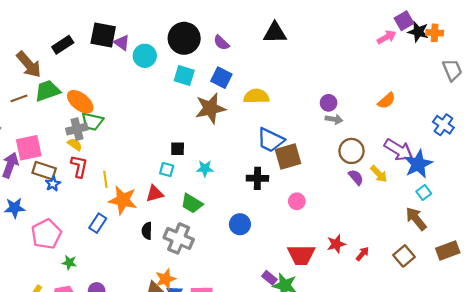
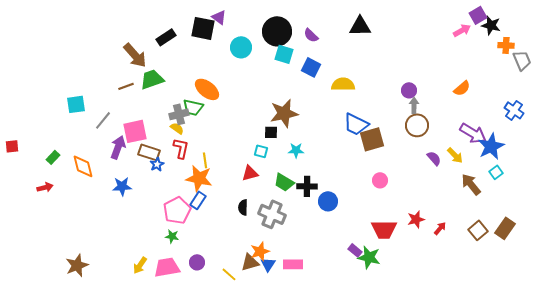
orange cross: (435, 33) -> (506, 45), moved
purple triangle: (122, 43) -> (219, 17), moved
cyan square: (184, 75) -> (284, 54), moved
orange ellipse: (80, 102) -> (207, 89), moved
brown star: (210, 108) -> (284, 113), moved
gray arrow: (334, 119) -> (414, 105), turned -98
brown circle: (352, 151) -> (417, 125), moved
black cross: (257, 178) -> (307, 186), moved
orange star: (123, 200) -> (199, 178), moved
brown arrow: (416, 219) -> (471, 184), moved
pink pentagon: (46, 234) -> (177, 210), moved
brown rectangle: (448, 251) -> (505, 228), moved, turned -35

